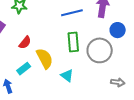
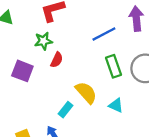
red semicircle: (25, 43) -> (57, 60), moved

